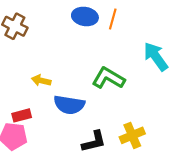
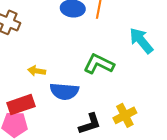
red rectangle: (22, 115) -> (21, 105), size x1.5

